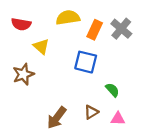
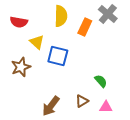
yellow semicircle: (68, 18) -> (61, 16), turned 100
gray cross: (121, 29) -> (108, 14), moved
blue square: (86, 62) -> (58, 56), moved

